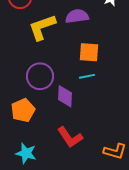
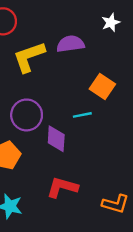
orange square: (89, 52) -> (102, 87), moved, turned 30
red L-shape: (70, 137) -> (62, 187), turned 140

